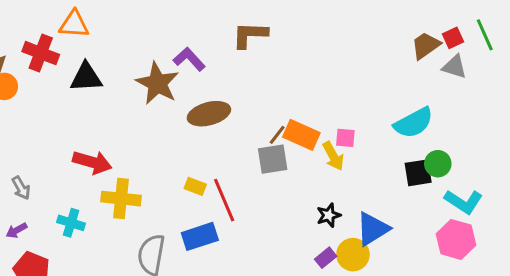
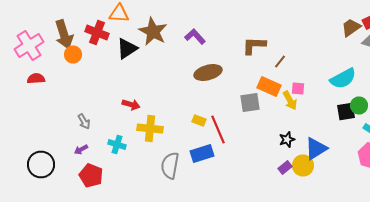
brown L-shape: (250, 35) -> (254, 46), moved
black triangle: (86, 77) -> (127, 48), turned -30
brown star: (157, 83) -> (153, 32), moved
brown line: (277, 135) -> (280, 62), moved
red arrow: (92, 162) -> (131, 104), size x0.7

